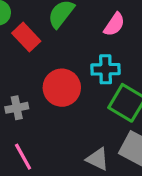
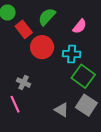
red circle: (62, 88) -> (42, 47), moved
gray cross: (17, 108) -> (24, 83), moved, turned 32

